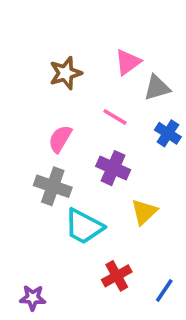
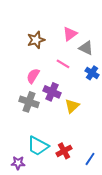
gray triangle: (157, 88) -> (86, 48), turned 42
purple cross: (113, 168) -> (52, 92), moved
yellow triangle: (144, 212) -> (72, 106), moved
cyan trapezoid: (84, 227) -> (38, 146), moved

